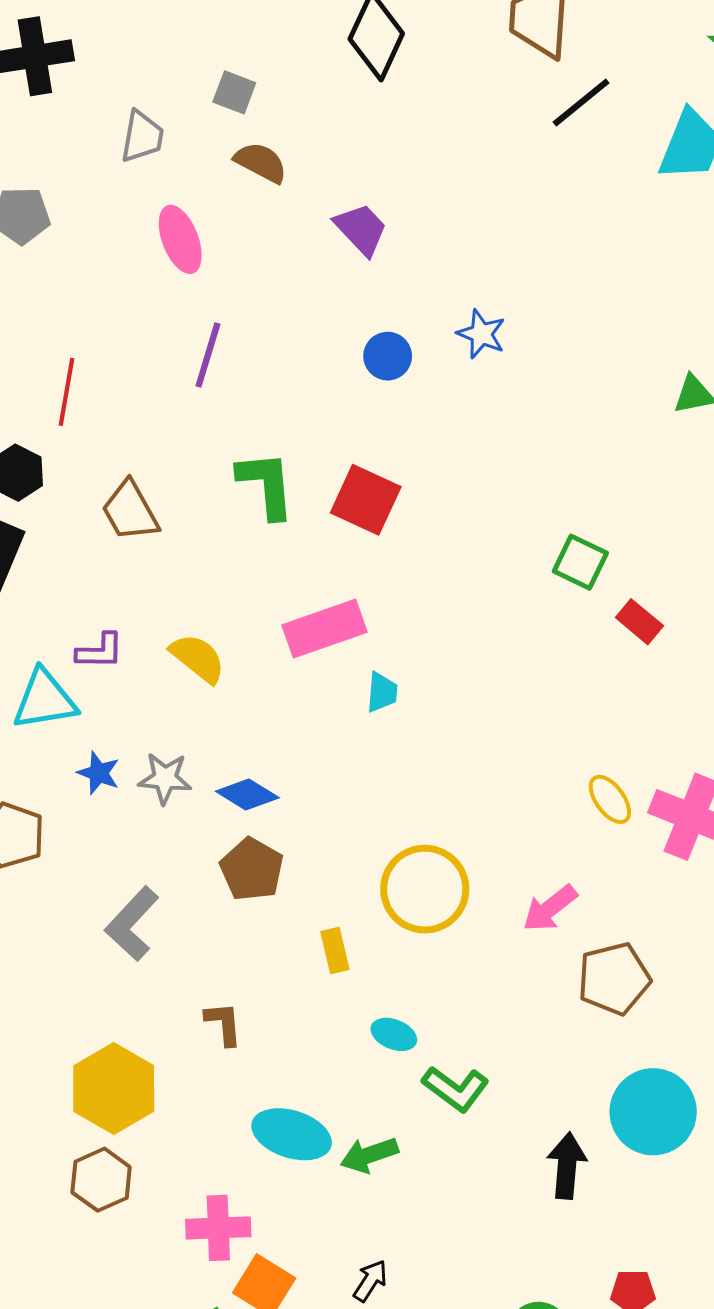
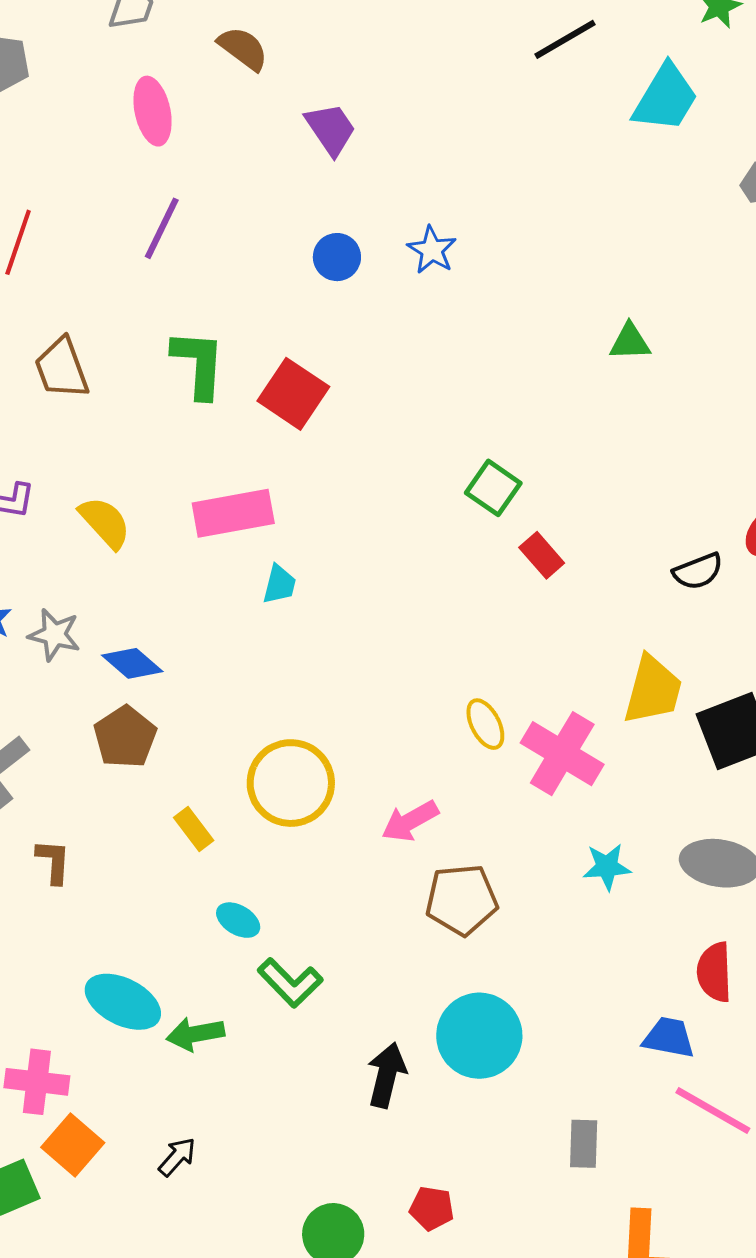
yellow rectangle: (335, 950) -> (194, 829), turned -33
brown L-shape: (224, 1024) -> (53, 861), moved

